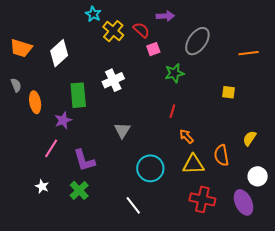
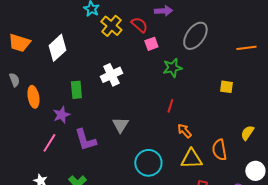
green rectangle: (78, 95) -> (76, 90), size x0.7
purple L-shape: (84, 160) -> (85, 140), moved

